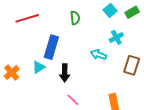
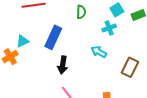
cyan cross: (116, 37) -> (109, 28), moved
cyan triangle: (39, 67) -> (23, 41), moved

